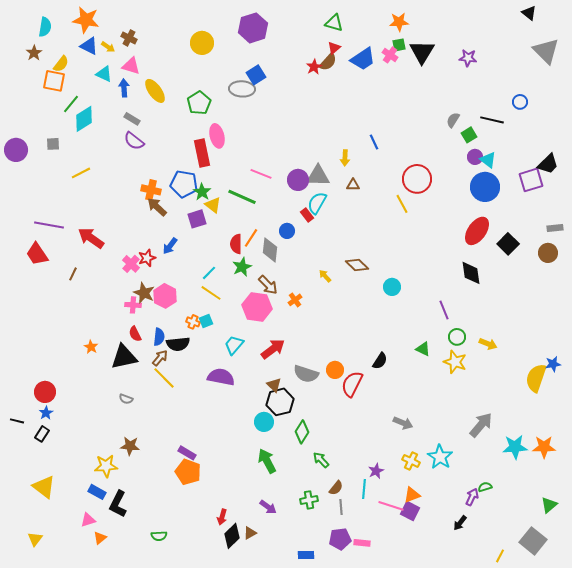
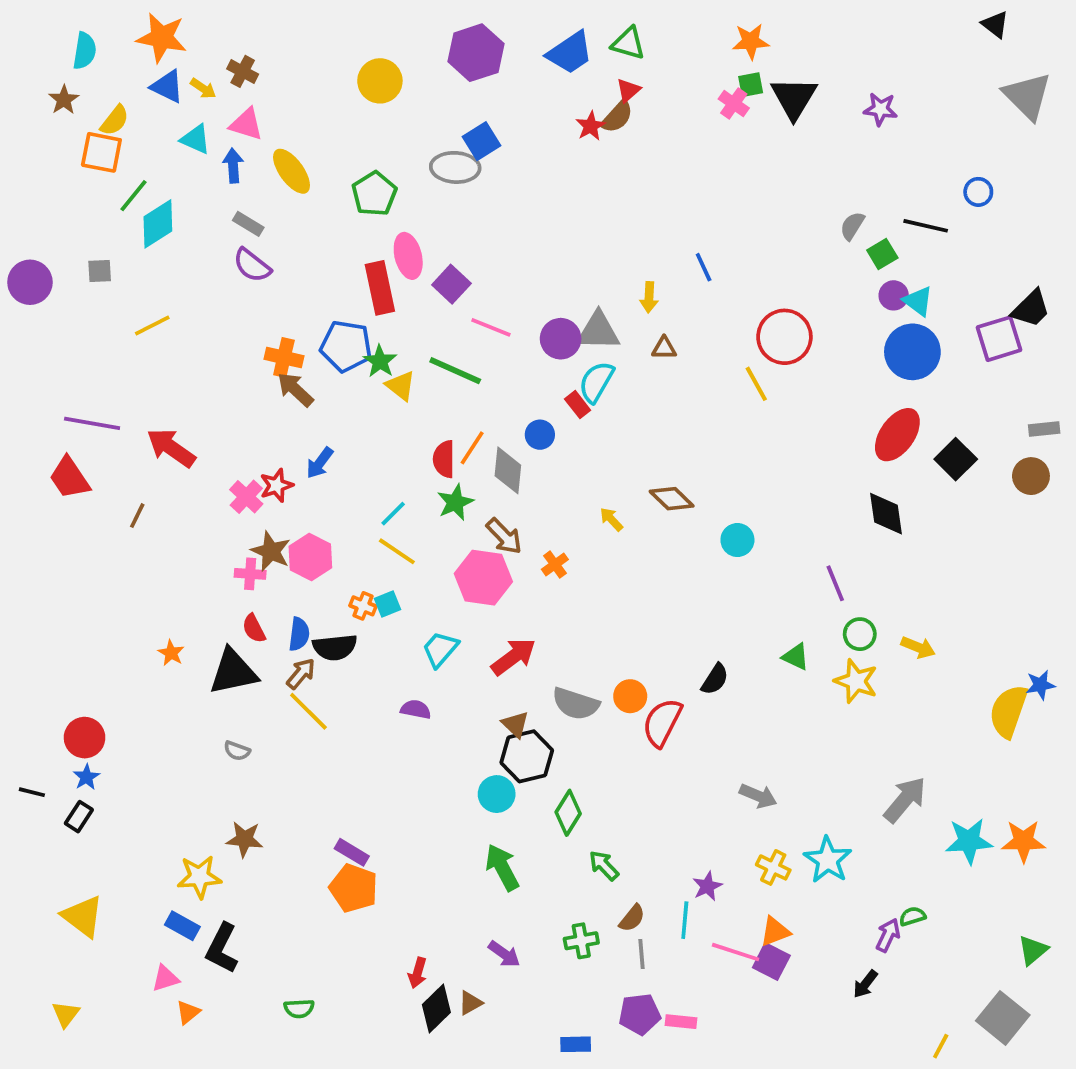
blue trapezoid: (363, 59) -> (570, 53), moved
purple square: (197, 219) -> (451, 284), moved, turned -30
purple semicircle: (221, 377) -> (416, 709), size x0.6

